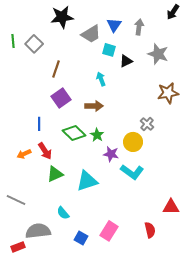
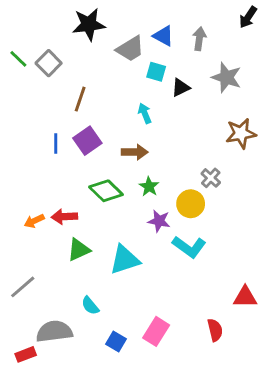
blue triangle: (114, 25) -> (163, 36), turned -35
green line: (13, 41) -> (18, 59), turned -40
blue line: (39, 124) -> (56, 143), moved
green star: (97, 135) -> (149, 187), moved
red arrow: (45, 151) -> (64, 217), turned 120
gray line: (16, 200) -> (23, 287), turned -66

